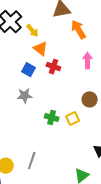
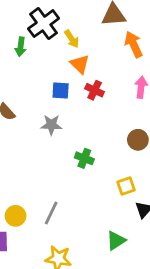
blue square: (29, 70) -> (61, 91), turned -32
yellow square: (73, 118) -> (126, 186), moved

